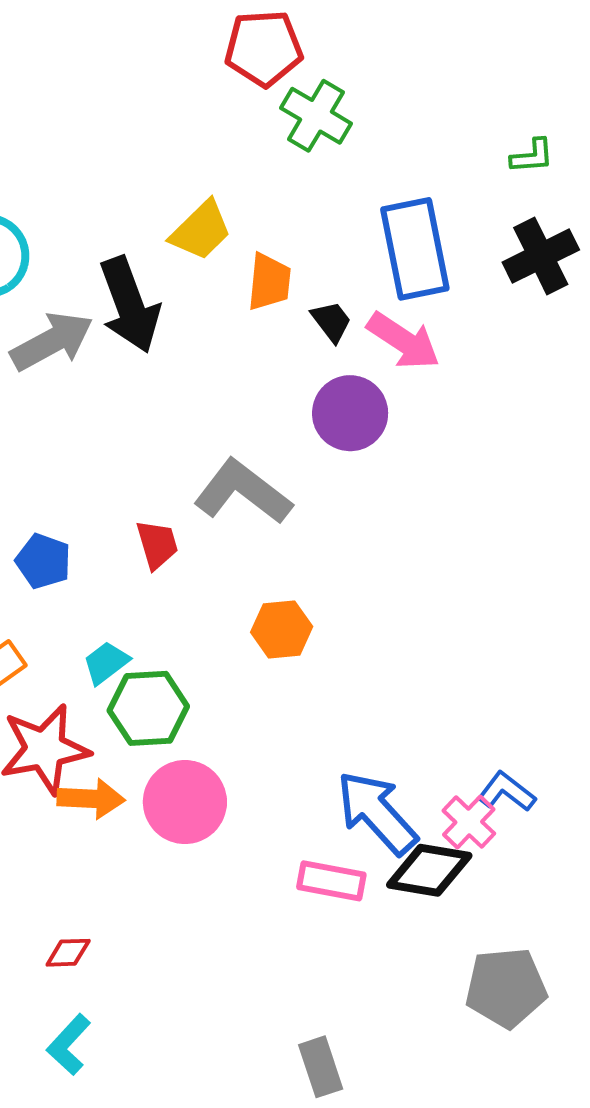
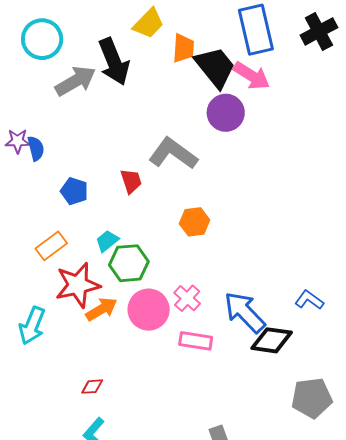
black trapezoid: (331, 321) -> (215, 67), size x2.0
orange arrow: (91, 799) -> (101, 309), turned -32
pink cross: (469, 822) -> (187, 298), moved
pink rectangle: (331, 881) -> (196, 341), moved

